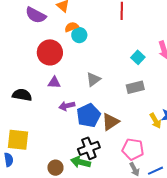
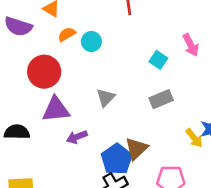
cyan circle: (79, 35) -> (91, 41), moved
purple triangle: (54, 83) -> (56, 110), size x1.6
blue pentagon: (89, 115) -> (117, 159), moved

